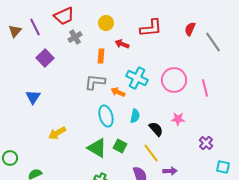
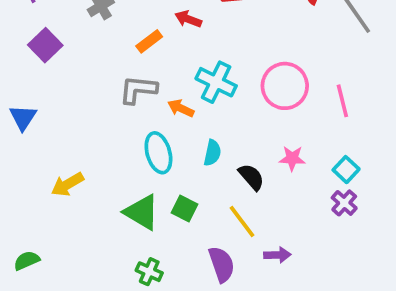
orange rectangle: (101, 56) -> (149, 41), turned 48
cyan square: (223, 167) -> (346, 170), moved, turned 32

